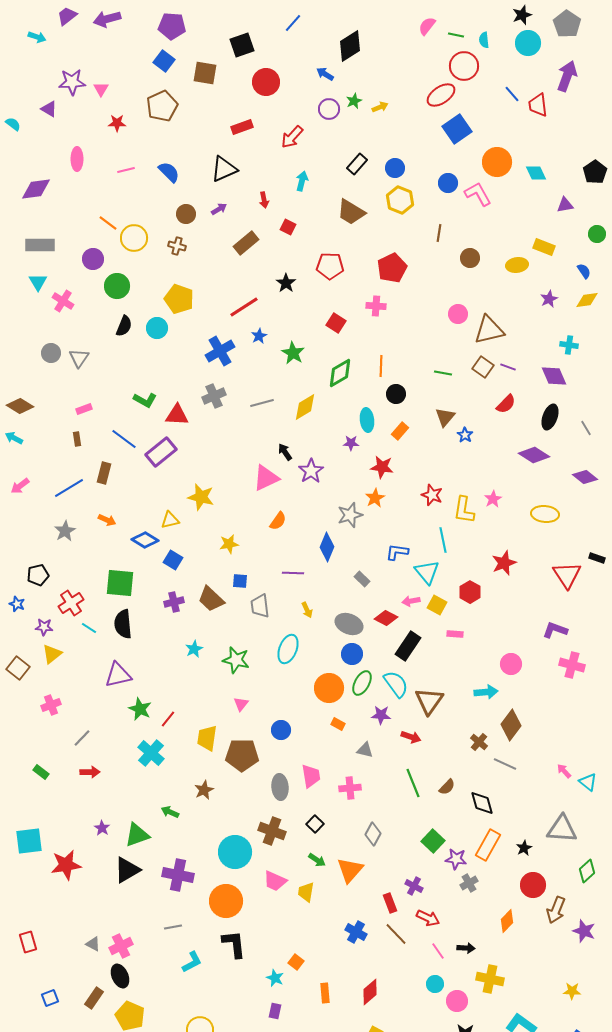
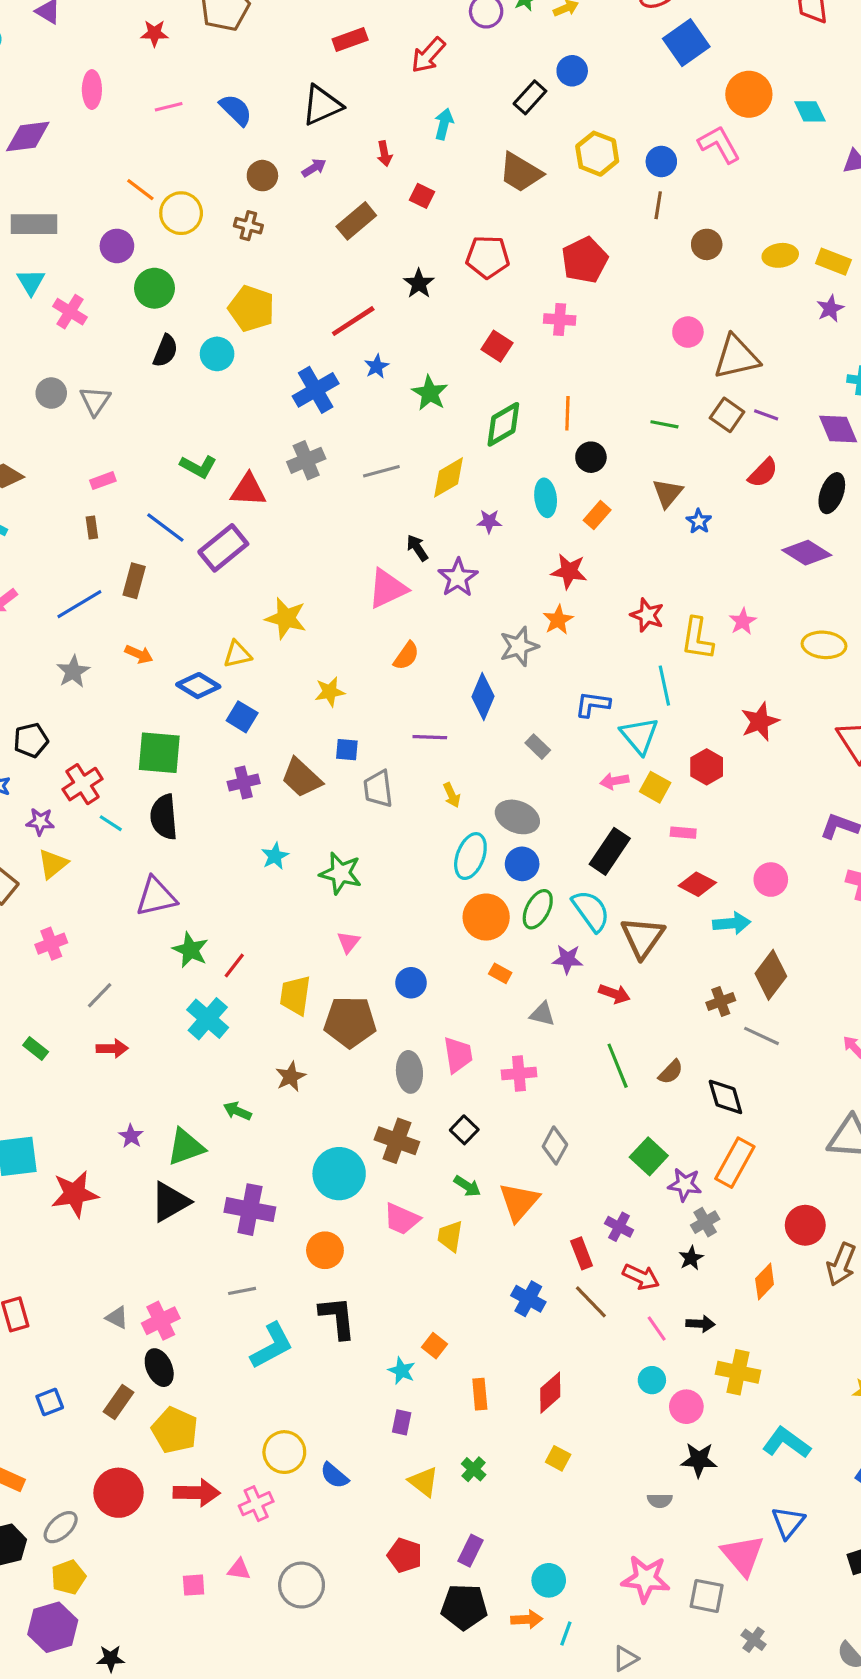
blue circle: (395, 168) -> (572, 71), moved
blue circle: (448, 183) -> (661, 162), moved
yellow rectangle: (544, 247) -> (833, 262), moved
purple star: (351, 443) -> (489, 521), moved
red diamond: (386, 618) -> (697, 884), moved
cyan ellipse: (288, 649) -> (470, 856), moved
brown cross: (479, 742) -> (721, 1002), turned 30
black star: (524, 848) -> (691, 1258), moved
orange circle: (226, 901) -> (325, 1250), size x0.7
cyan L-shape: (192, 962) -> (272, 1346), size x1.4

